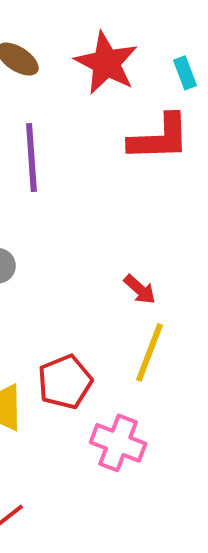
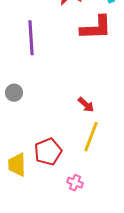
pink cross: (118, 443) -> (75, 183), size x0.6

